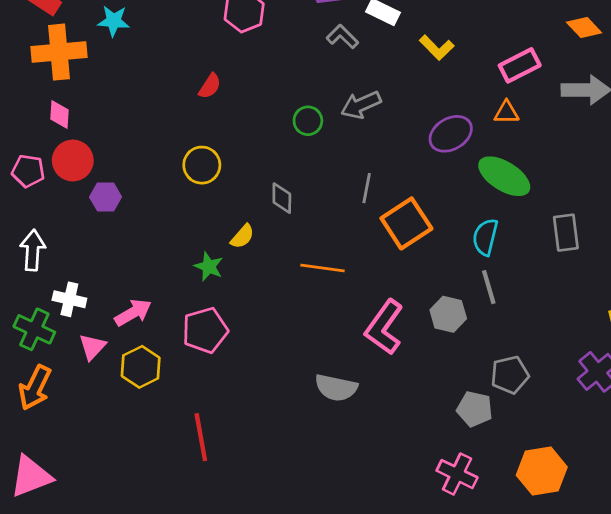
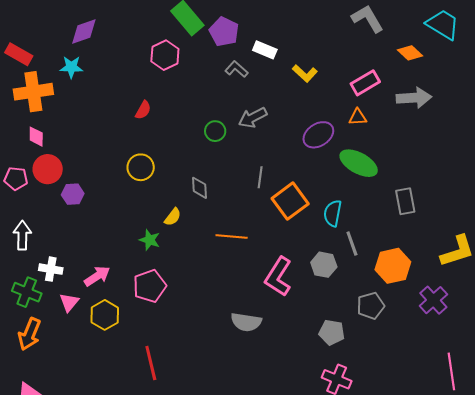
cyan semicircle: (485, 237) -> (333, 213), moved
gray pentagon: (475, 409) -> (332, 332), moved
orange hexagon: (542, 471) -> (393, 266), moved

